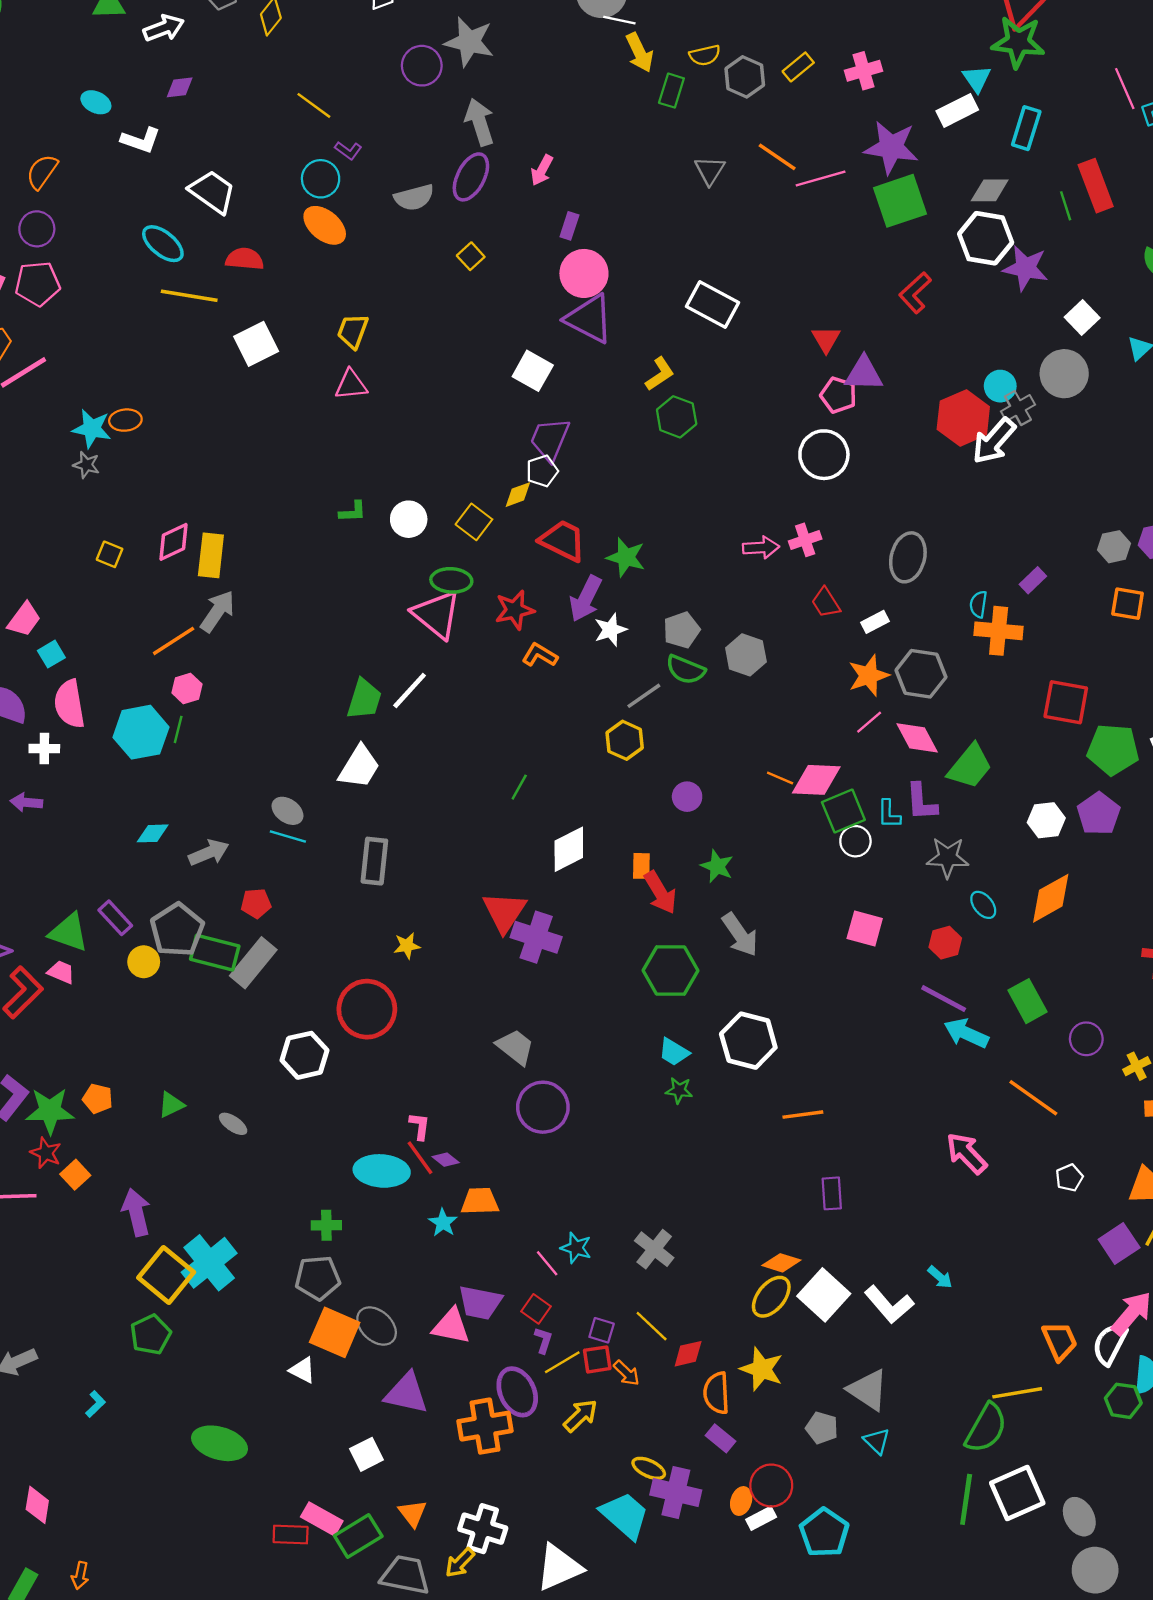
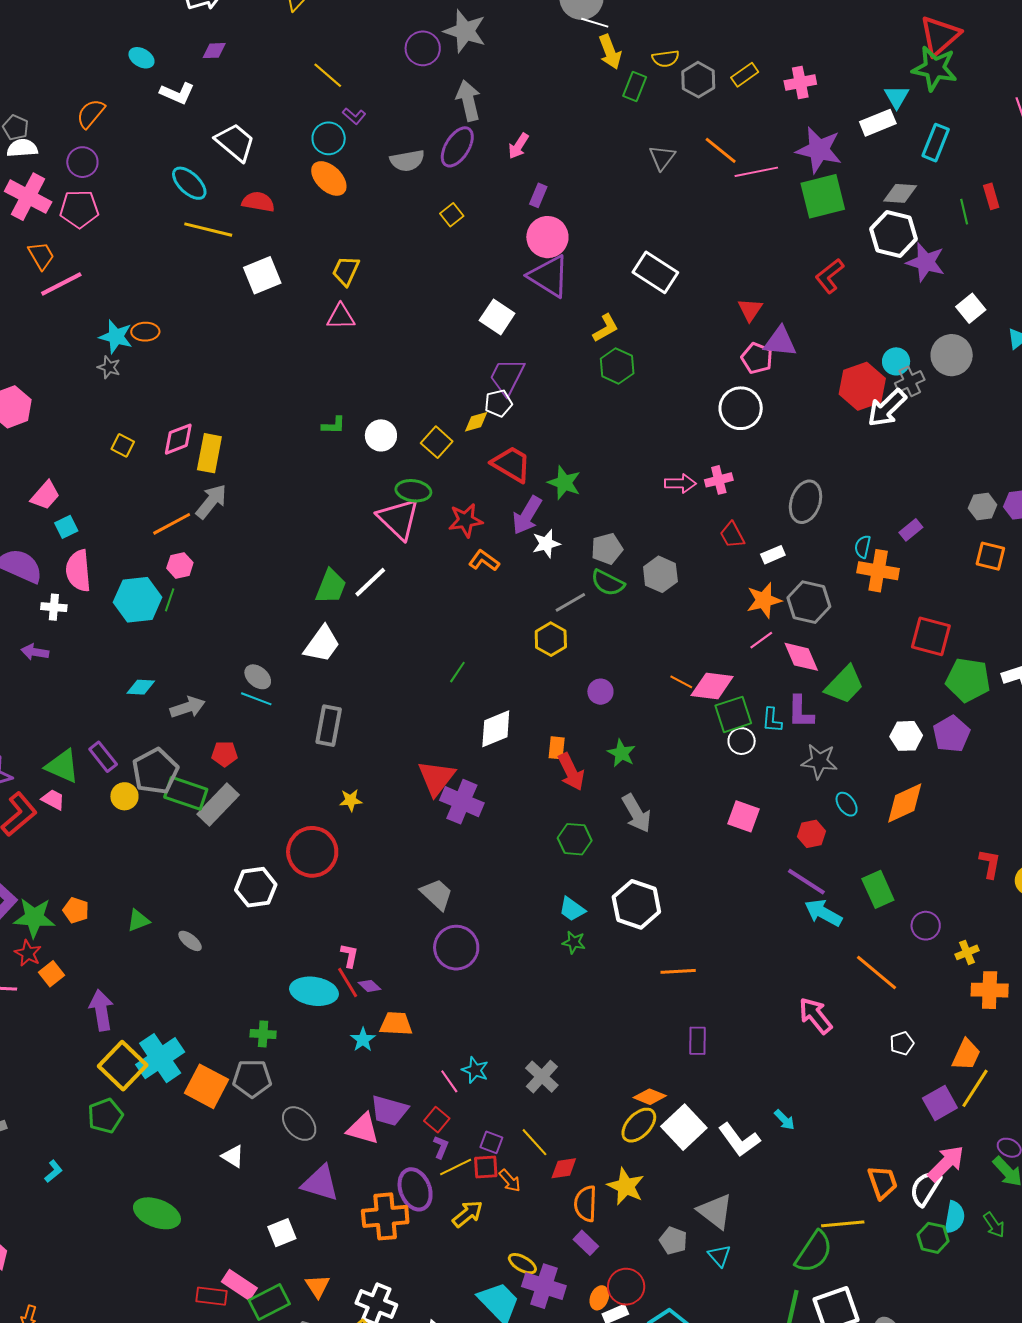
red rectangle: (1096, 186) -> (991, 196), size x0.6
green hexagon: (671, 970) -> (575, 839), size x0.7
orange square: (335, 1332) -> (206, 1086), moved

